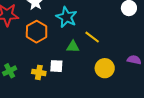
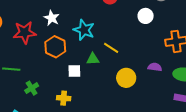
white square: (56, 66) -> (74, 71), moved
yellow cross: (39, 72) -> (64, 98), moved

